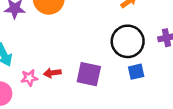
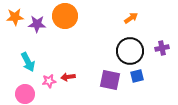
purple square: (89, 74) -> (110, 80), moved

